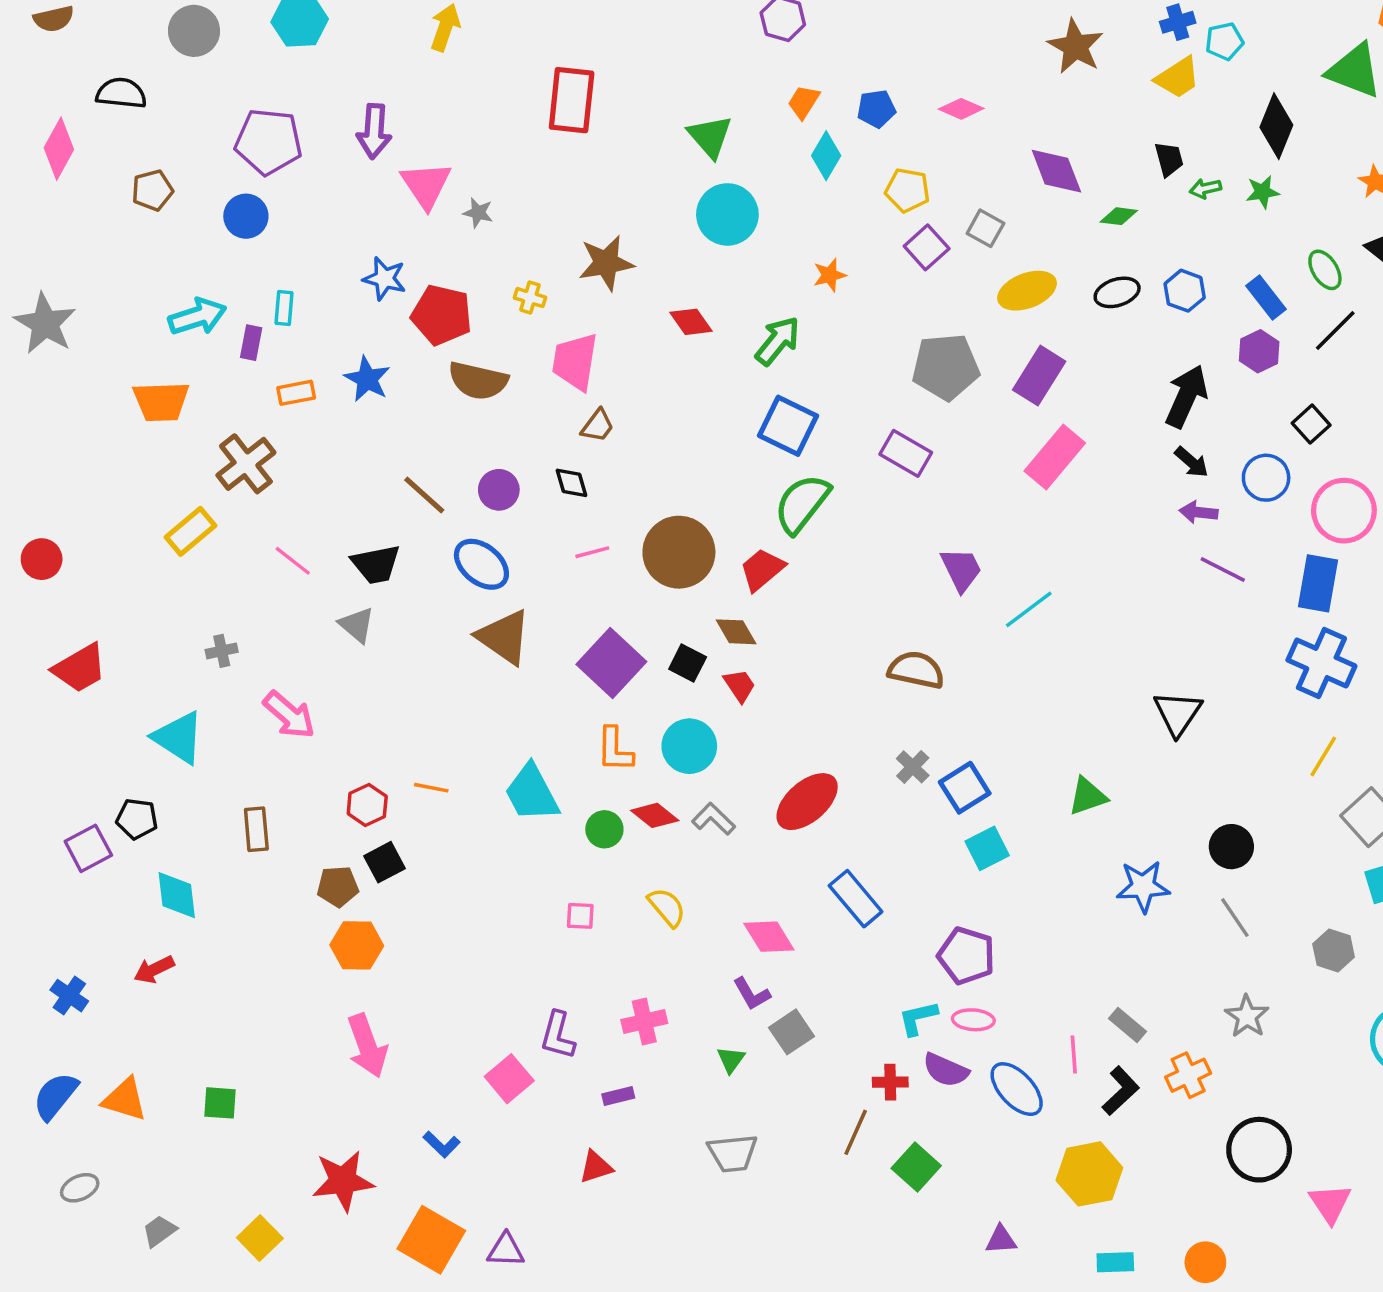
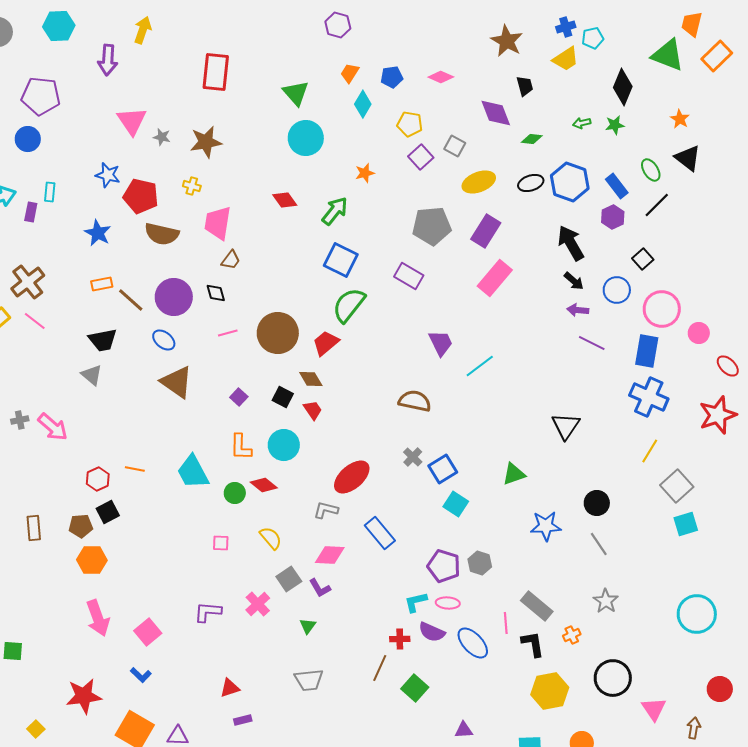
purple arrow: (374, 131) -> (108, 60), moved
black trapezoid: (1169, 159) -> (525, 86), moved
brown star: (606, 263) -> (206, 142), moved
blue hexagon: (1185, 291) -> (570, 182), size x1.6
orange rectangle: (296, 393) -> (102, 284), moved
black arrow: (1186, 396) -> (571, 243), turned -54
purple circle: (499, 490) -> (174, 297), size x1.6
pink line: (293, 561) -> (35, 321), moved
blue ellipse: (481, 564) -> (164, 340), size x0.7
gray cross: (222, 651) -> (20, 420), moved
purple square: (611, 663) -> (239, 397), size x0.5
gray L-shape: (714, 819) -> (326, 510), moved, turned -30
brown rectangle: (256, 829) -> (34, 528), moved
cyan square: (987, 848) -> (456, 504), turned -30
pink diamond: (769, 937) -> (330, 555), turned -56
gray hexagon: (1334, 951) -> (480, 563), moved
pink cross: (644, 1022) -> (258, 604), turned -30
gray rectangle: (1127, 1025) -> (537, 606), size x1.5
gray square: (791, 1032) -> (289, 579), moved
purple L-shape: (558, 1035) -> (208, 612), turned 80
orange cross: (1188, 1075) -> (572, 635), size x0.7
pink square: (509, 1079) -> (148, 632), moved
black L-shape: (1121, 1091) -> (533, 644), turned -56
purple rectangle: (618, 1096) -> (243, 720), moved
yellow hexagon: (1089, 1174) -> (550, 691), moved
yellow square: (260, 1238) -> (36, 729), size x0.7

